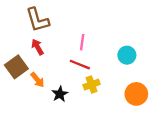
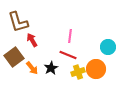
brown L-shape: (37, 20) -> (18, 22), moved
black star: (60, 94) -> (51, 68), moved
orange circle: (136, 94) -> (96, 69), moved

